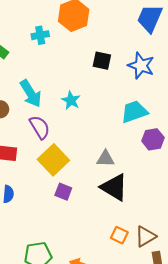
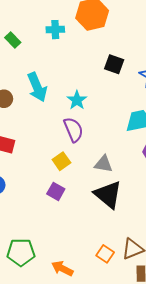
purple semicircle: (40, 127) -> (73, 130), moved
yellow square: (53, 160) -> (61, 161), moved, size x0.6
orange square: (119, 235) -> (105, 254), moved

